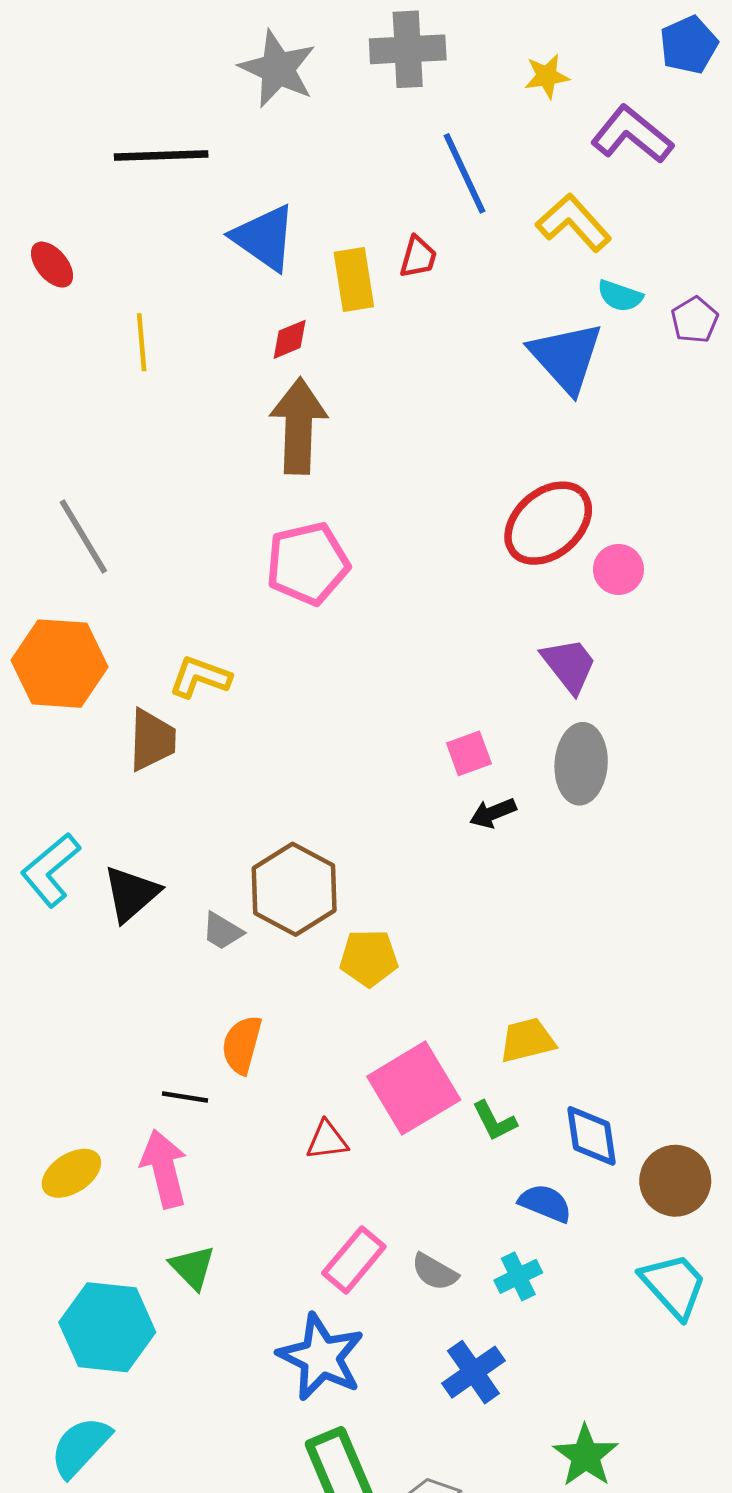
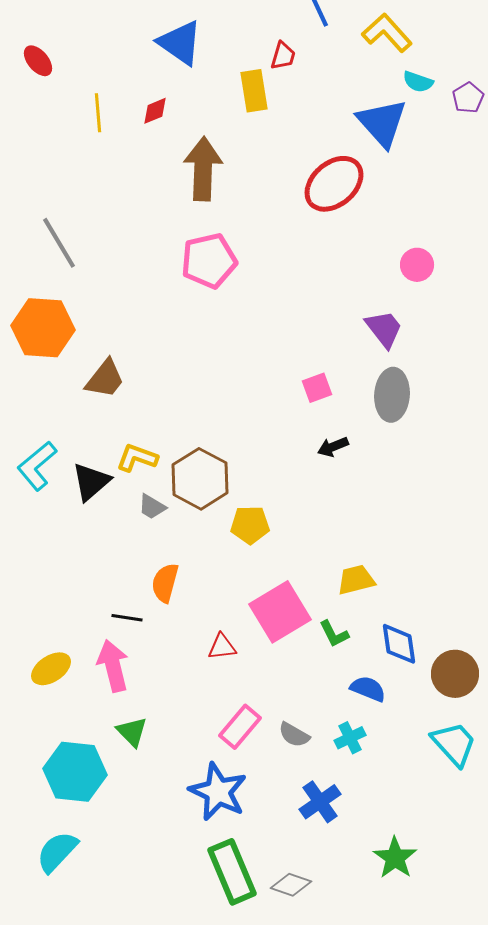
yellow rectangle: (354, 279) -> (254, 91), moved
red diamond: (290, 339) -> (155, 111), moved
red ellipse: (548, 523) -> (334, 184), moved
yellow L-shape: (200, 677) -> (137, 458), moved
brown trapezoid: (152, 740) -> (105, 379), turned 36
black arrow: (493, 813) -> (333, 447), moved

